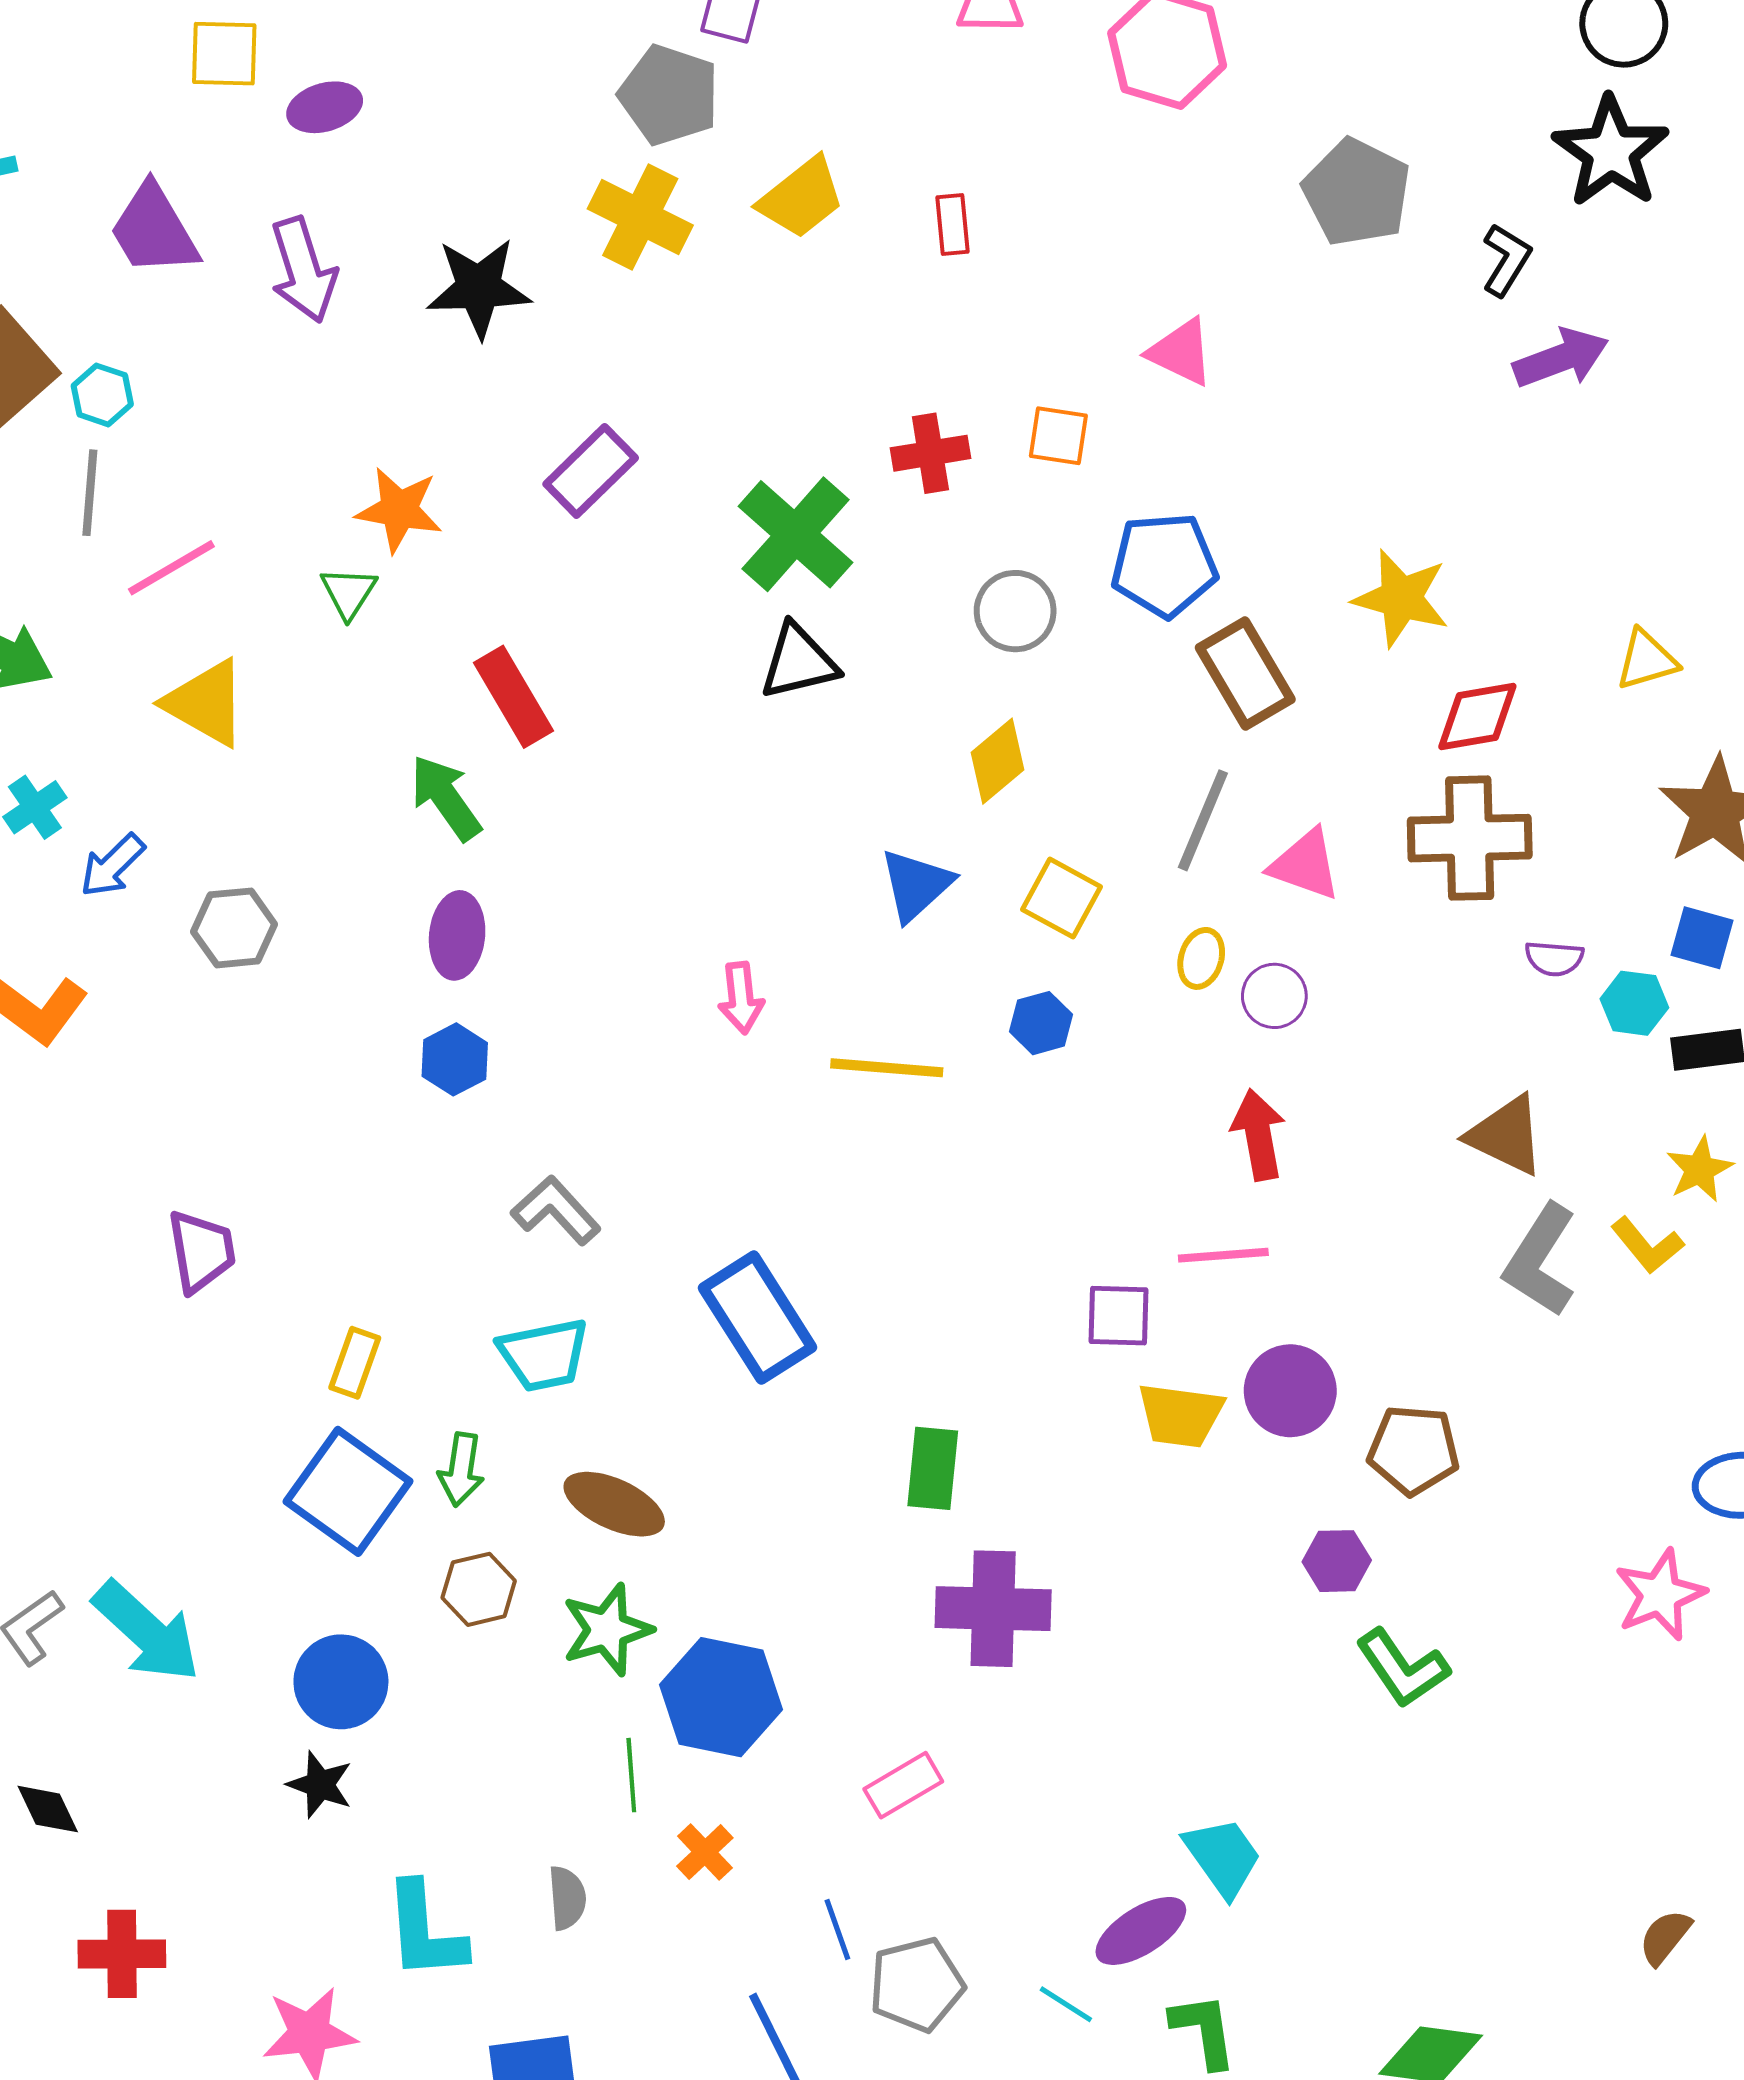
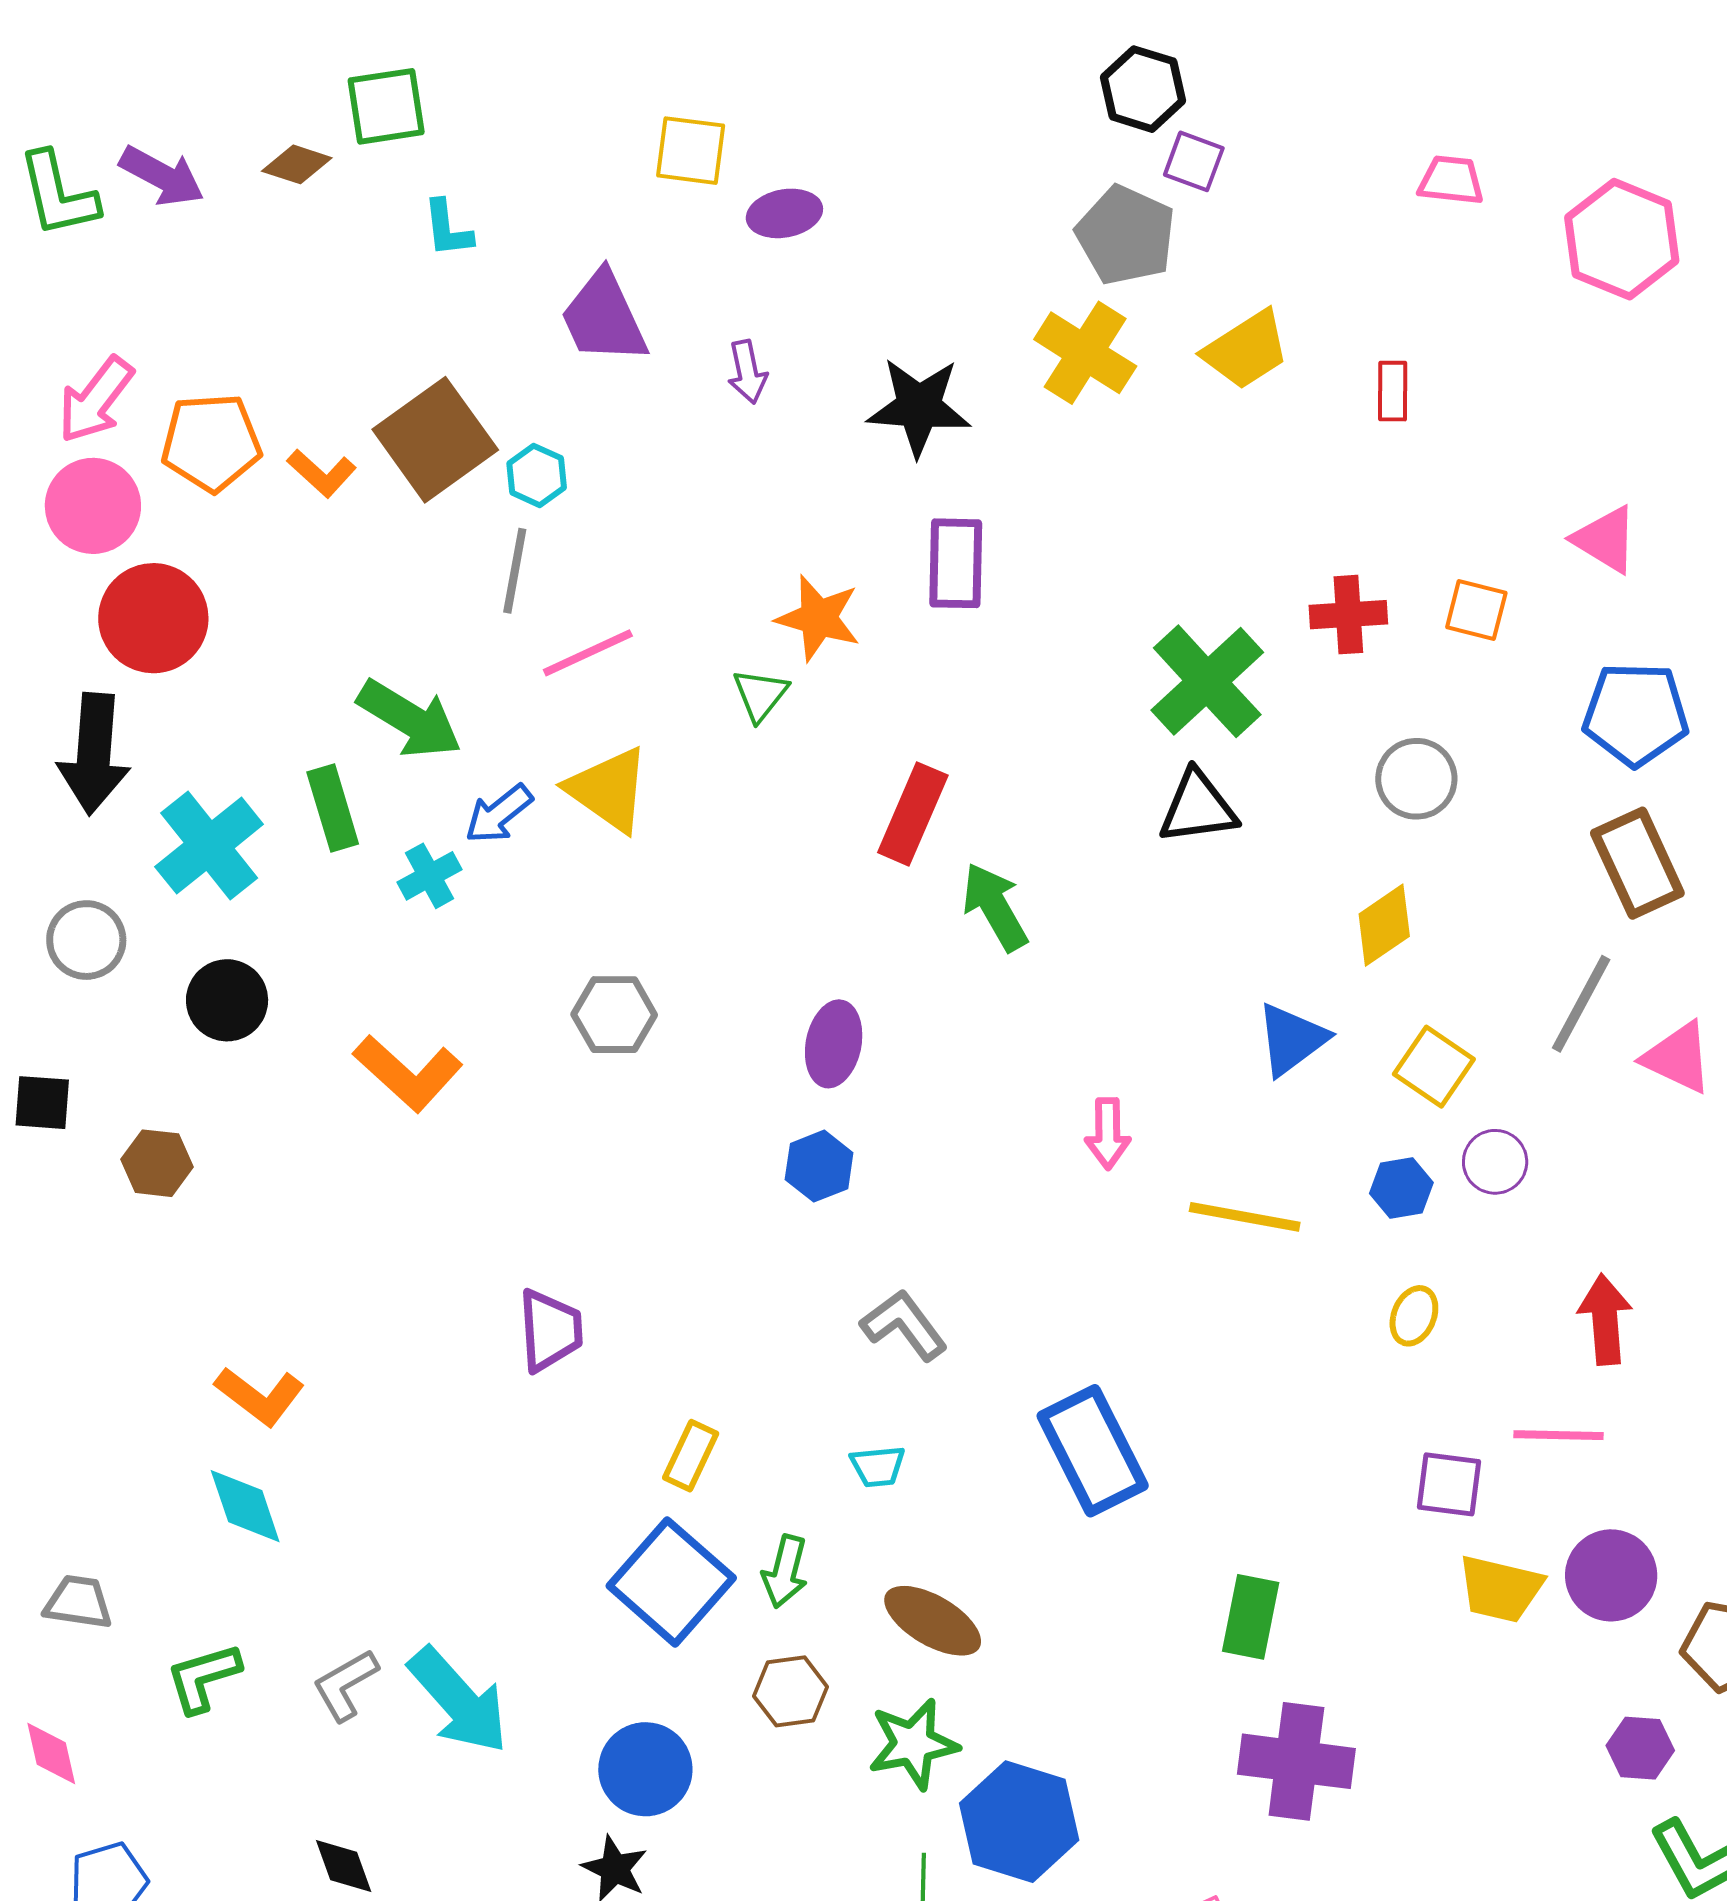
purple arrow: (303, 270) -> (747, 372), size x0.6
purple rectangle: (591, 471) -> (956, 563), moved, turned -50
blue pentagon: (1164, 565) -> (1636, 714), moved
red rectangle: (513, 697) -> (913, 814), turned 48
green arrow: (446, 798) -> (995, 907), moved
blue arrow: (112, 866) -> (499, 814), moved
yellow ellipse: (1201, 958) -> (1414, 1316), moved
purple circle: (1274, 996) -> (1495, 1162), moved
cyan trapezoid: (544, 1355) -> (878, 1466), size x0.6

